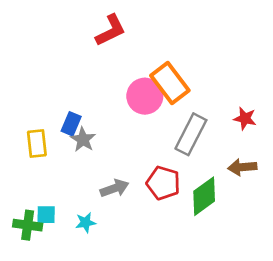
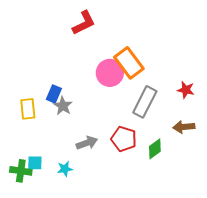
green diamond: (204, 196) -> (155, 149), size x0.7

